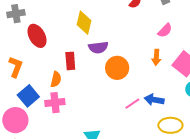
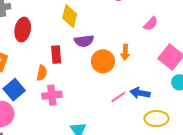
red ellipse: (37, 36) -> (23, 30), turned 40
orange arrow: (156, 57) -> (125, 52), moved
pink cross: (55, 103) -> (52, 95), moved

